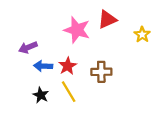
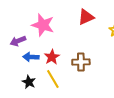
pink star: (77, 30) -> (43, 25), moved

